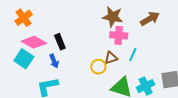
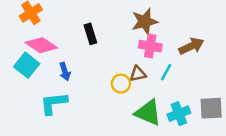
brown star: (113, 17) -> (145, 22), turned -30
brown arrow: (150, 19) -> (191, 46), moved
black rectangle: (60, 42) -> (90, 34), moved

